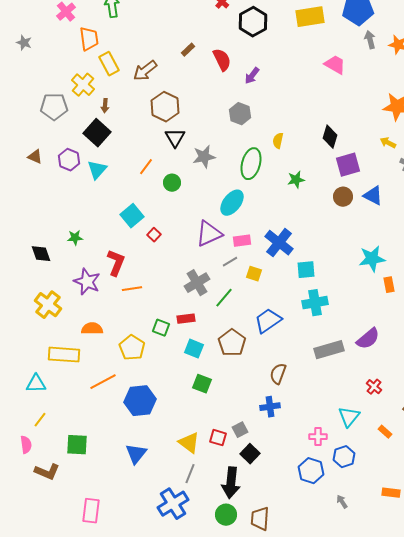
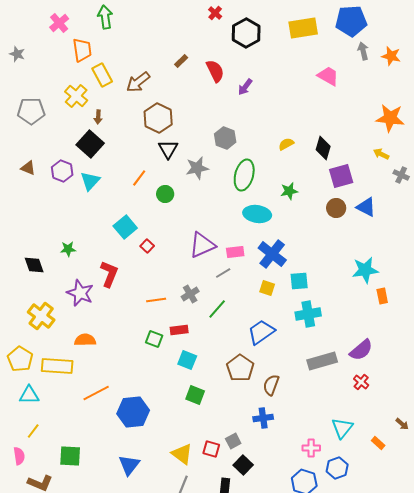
gray pentagon: (54, 107) -> (31, 111), moved
gray hexagon: (240, 114) -> (225, 138), moved
yellow semicircle: (278, 141) -> (286, 144), moved, turned 49
cyan ellipse: (232, 203) -> (257, 214), moved, turned 60
yellow square: (254, 274) -> (267, 288), moved
gray cross: (197, 283) -> (190, 294), size x0.7
orange line: (132, 289) -> (156, 300), moved
brown pentagon: (232, 343) -> (240, 368), moved
yellow pentagon: (132, 348) -> (20, 359), moved
red cross: (374, 387) -> (361, 382), moved

